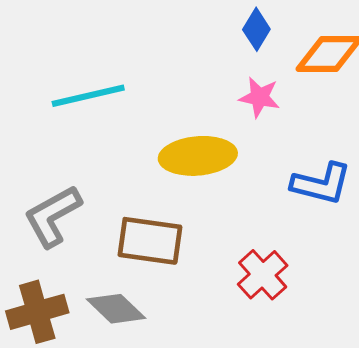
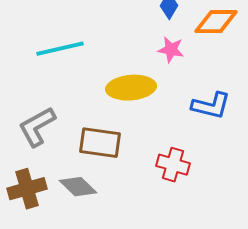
red cross: (263, 275) -> (173, 165), turned -32

